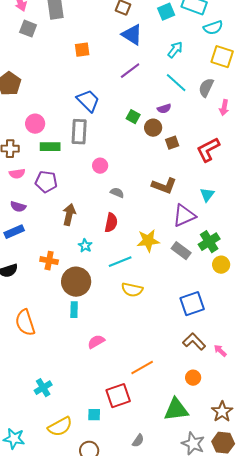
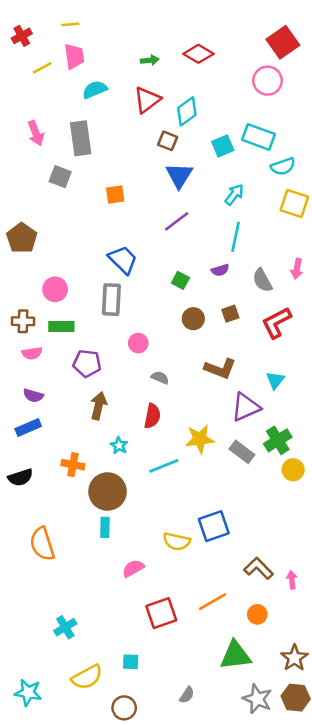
gray square: (28, 29) -> (60, 177), moved
blue triangle: (132, 35) -> (179, 175), turned 30
cyan line: (176, 83) -> (236, 237), turned 60
gray semicircle: (206, 88) -> (262, 280), moved, turned -54
brown circle: (153, 128) -> (193, 319), moved
green rectangle: (50, 147) -> (61, 326), moved
purple pentagon: (46, 182) -> (87, 364), moved
yellow semicircle: (132, 290) -> (177, 541), moved
blue square: (192, 304) -> (214, 526), moved
pink arrow: (220, 351) -> (292, 580), turned 40
orange line: (142, 368) -> (212, 602), moved
red square: (118, 396) -> (161, 613), moved

